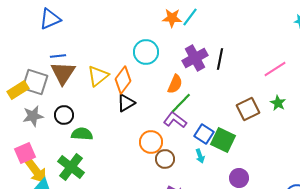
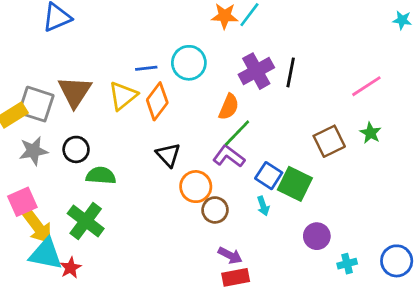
blue line: (58, 56) -> (146, 68), moved
black triangle: (126, 103) -> (168, 155), moved, turned -42

